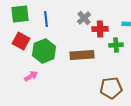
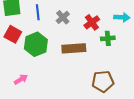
gray cross: (84, 18) -> (63, 17), moved
red cross: (100, 29) -> (92, 22), turned -35
pink arrow: (31, 76) -> (21, 79), moved

